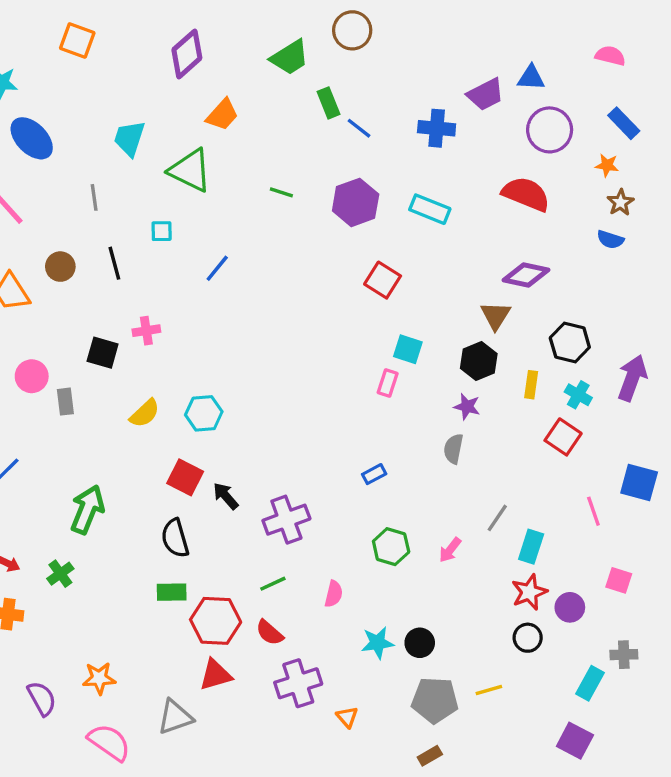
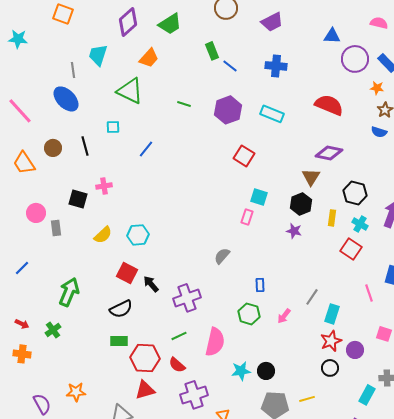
green trapezoid: (290, 57) -> (170, 24), moved
purple trapezoid: (485, 94) -> (272, 22), moved
purple circle: (550, 130) -> (355, 59), moved
blue ellipse: (32, 138) -> (66, 99), moved
cyan trapezoid: (130, 138) -> (98, 55), moved
gray line: (94, 197) -> (73, 70), moved
gray semicircle: (453, 449) -> (222, 256), moved, turned 30
blue rectangle: (374, 474) -> (260, 285), moved, turned -64
black semicircle: (175, 538) -> (121, 309), turned -100
pink semicircle: (334, 594) -> (215, 342), size x1.8

